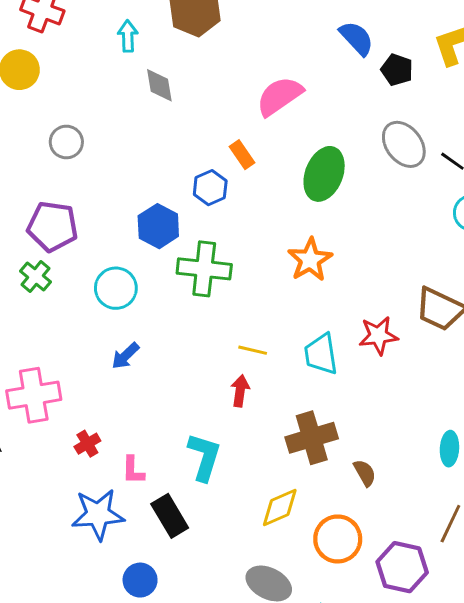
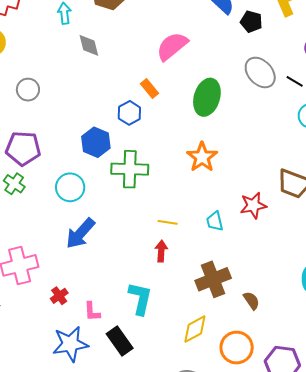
cyan trapezoid: (321, 354) -> (215, 221), size x0.7
blue arrow: (125, 356) -> (80, 233), size x1.6

